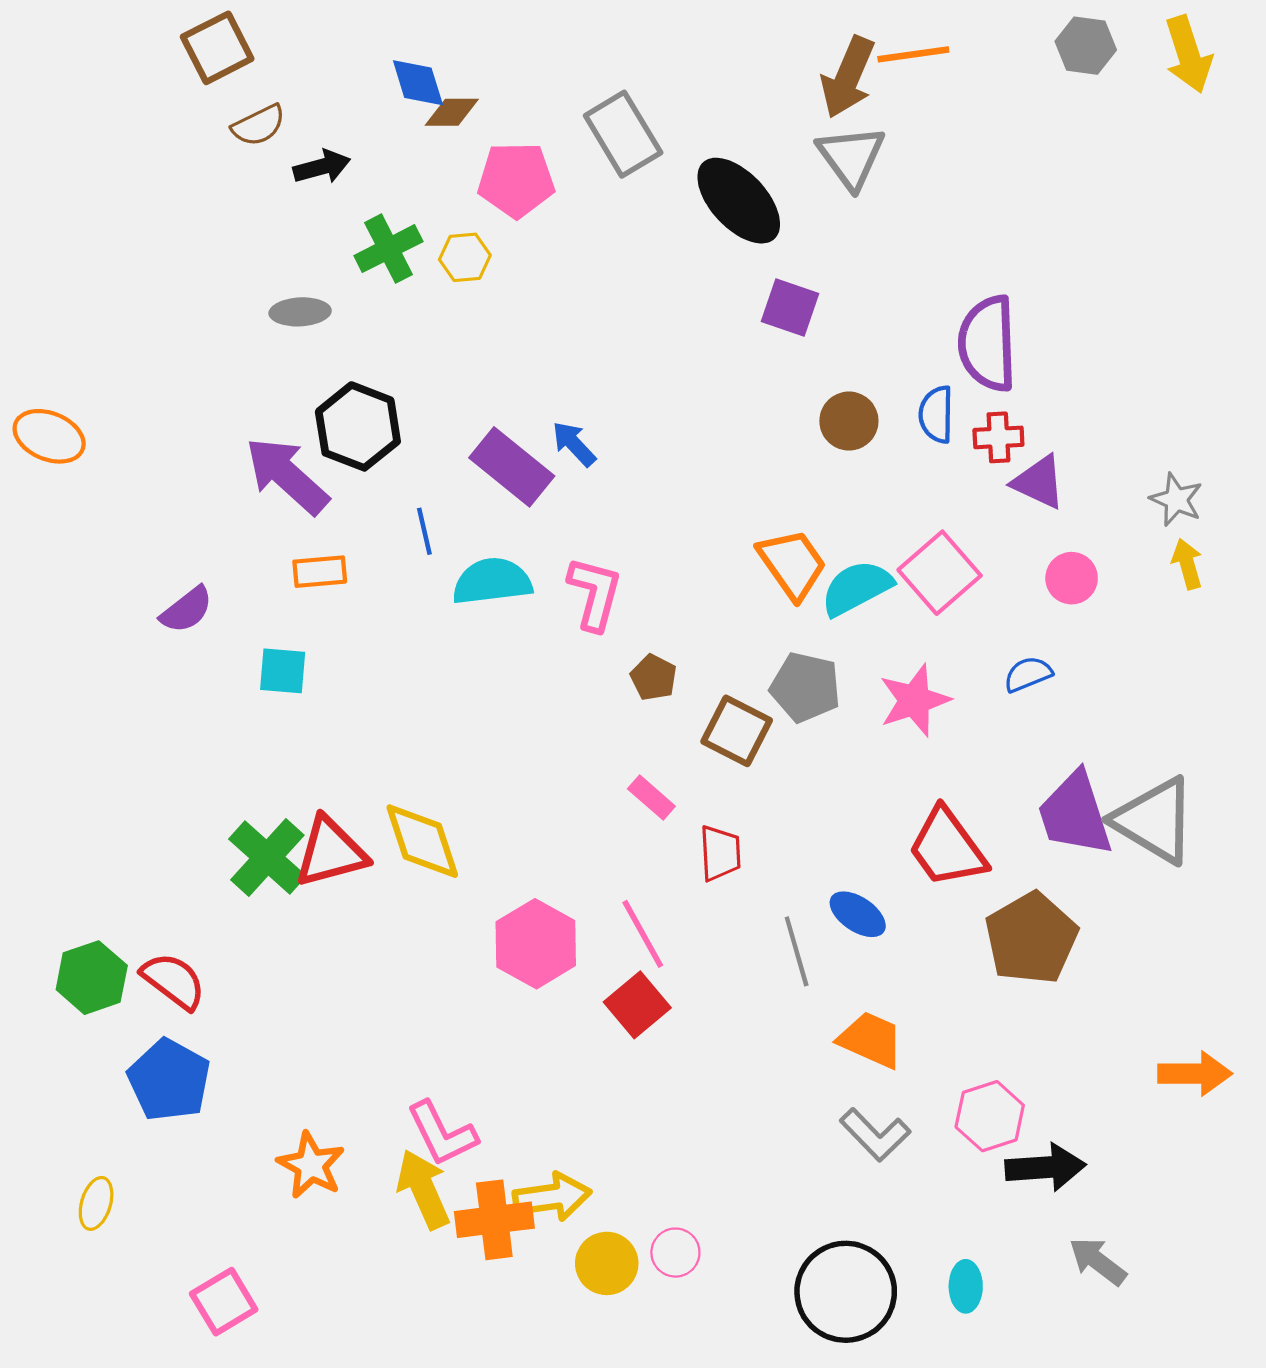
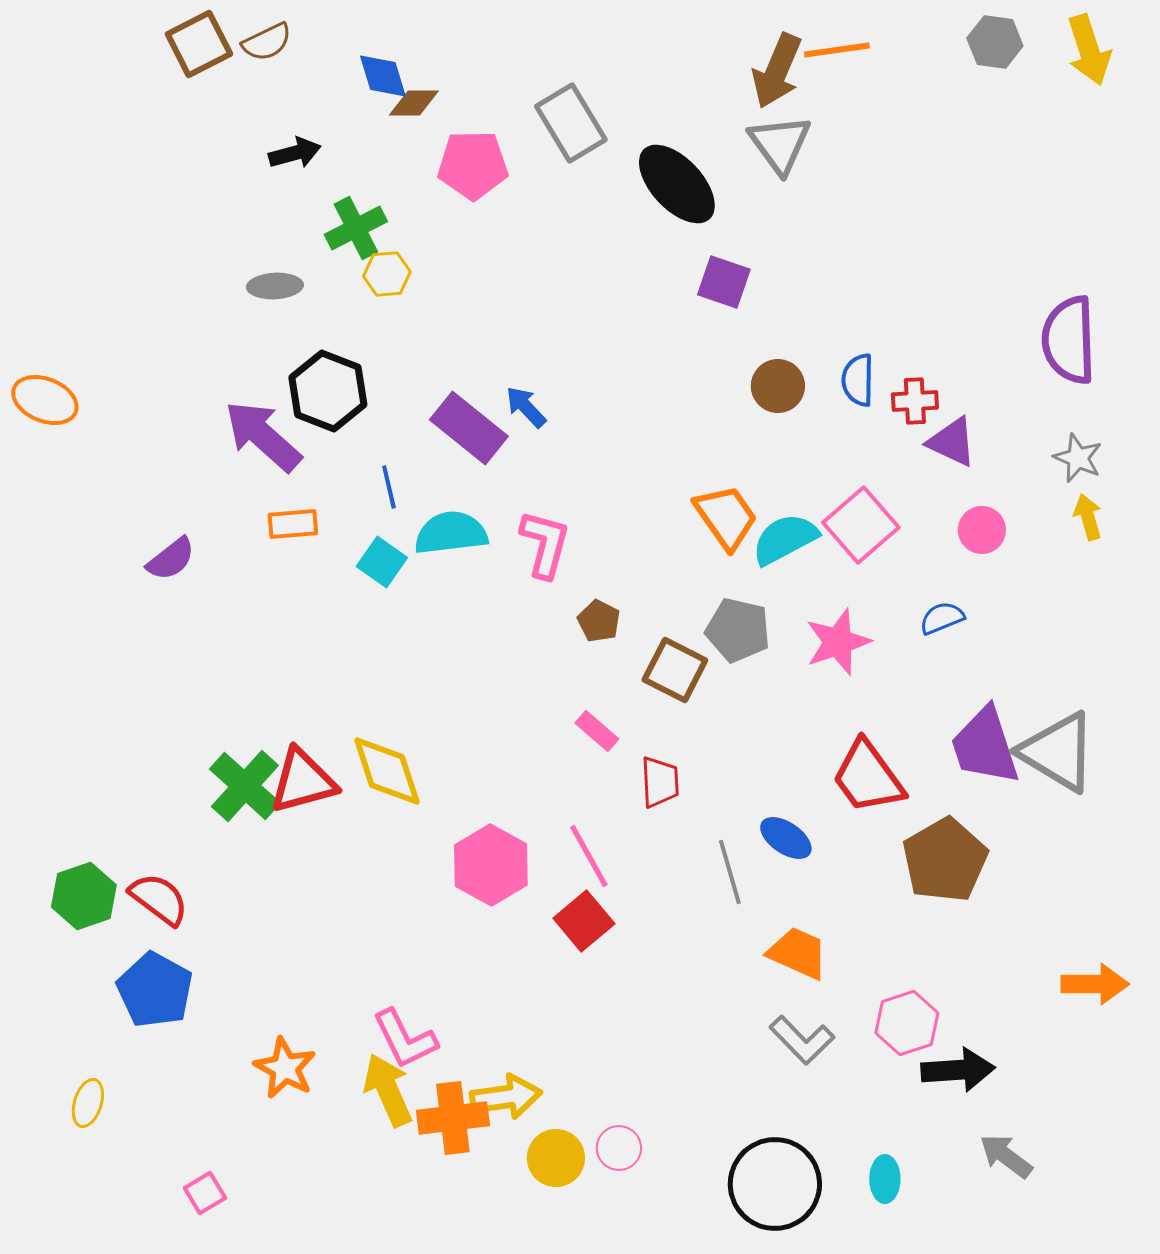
brown semicircle: (259, 125) -> (267, 42), moved
yellow hexagon: (465, 257) -> (387, 274), moved
purple semicircle: (988, 344) -> (1069, 340), moved
cyan square: (283, 671) -> (382, 562), moved, turned 30
pink square: (224, 1302) -> (205, 1193), size x0.7

